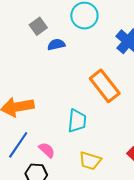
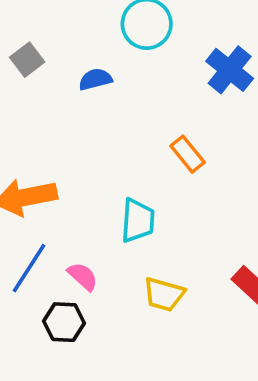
gray square: (38, 26) -> (27, 60), moved
orange rectangle: (105, 86) -> (188, 154), size x0.6

